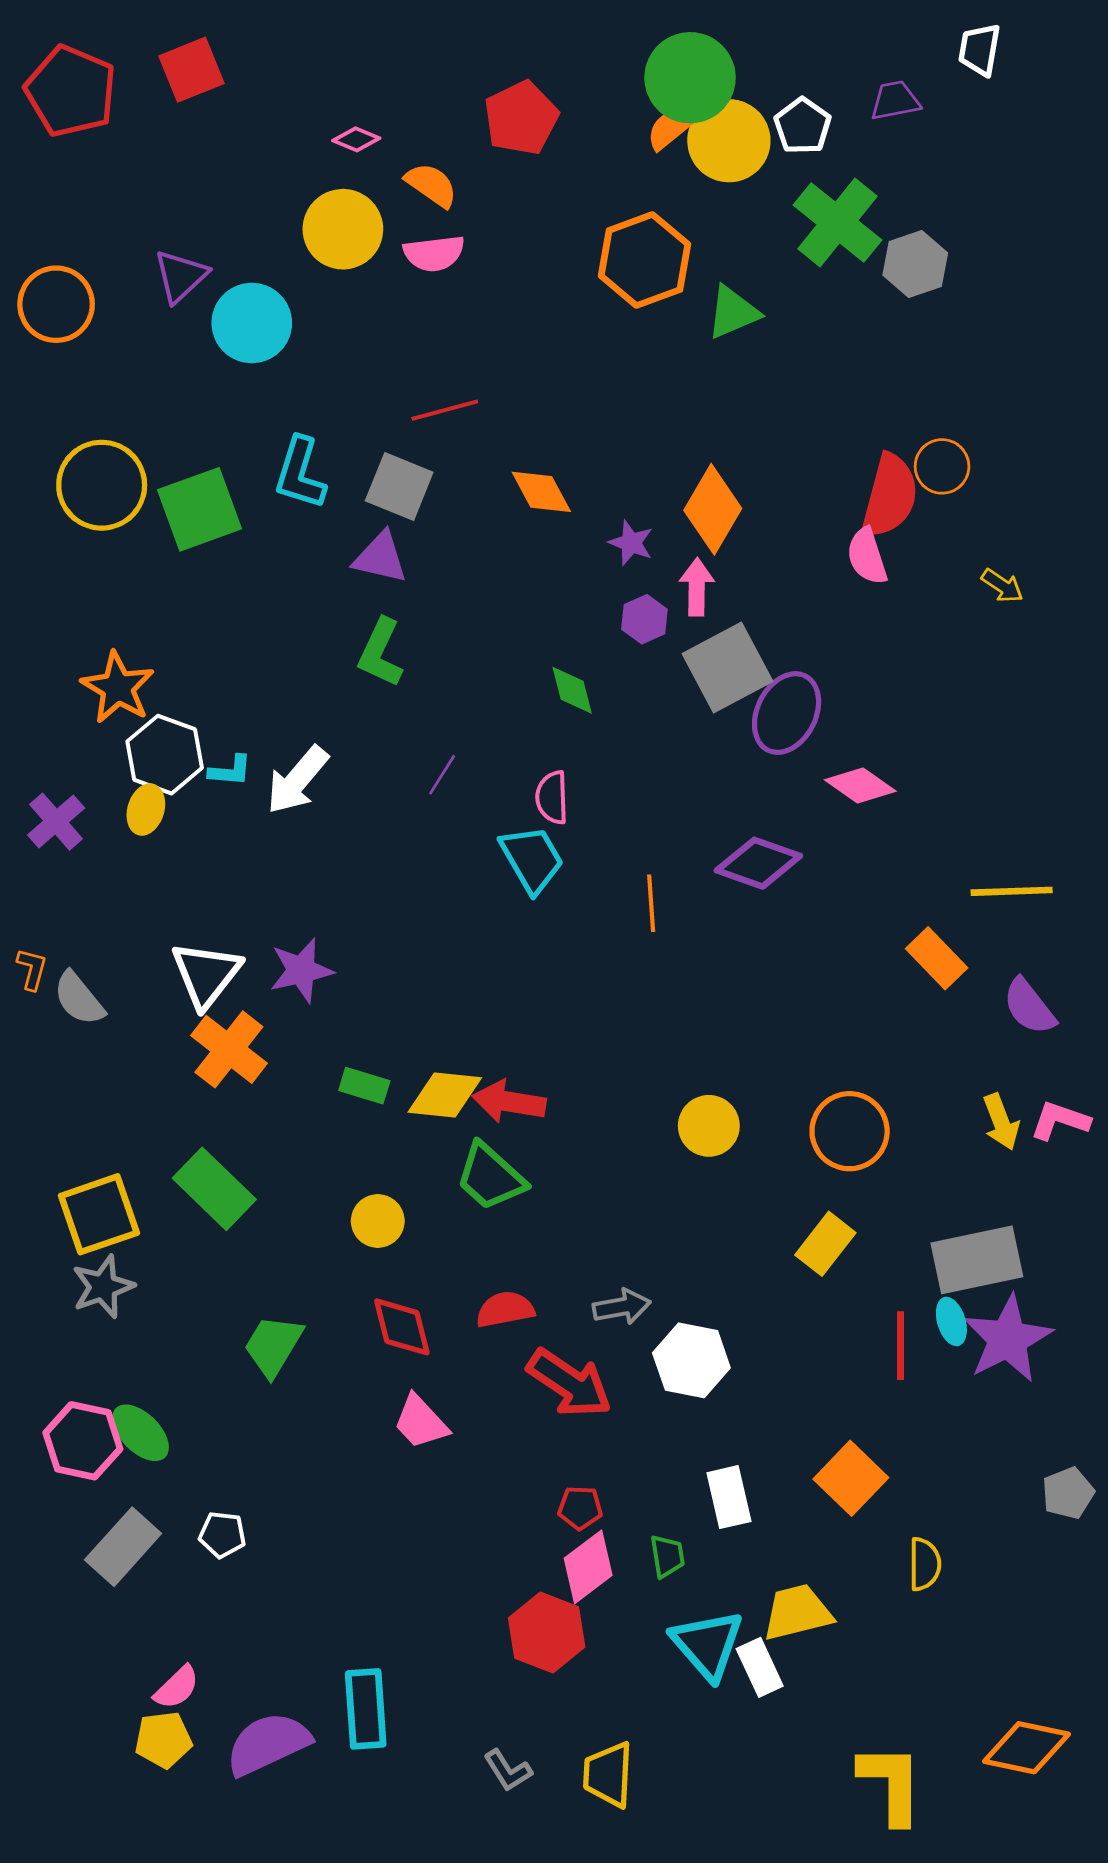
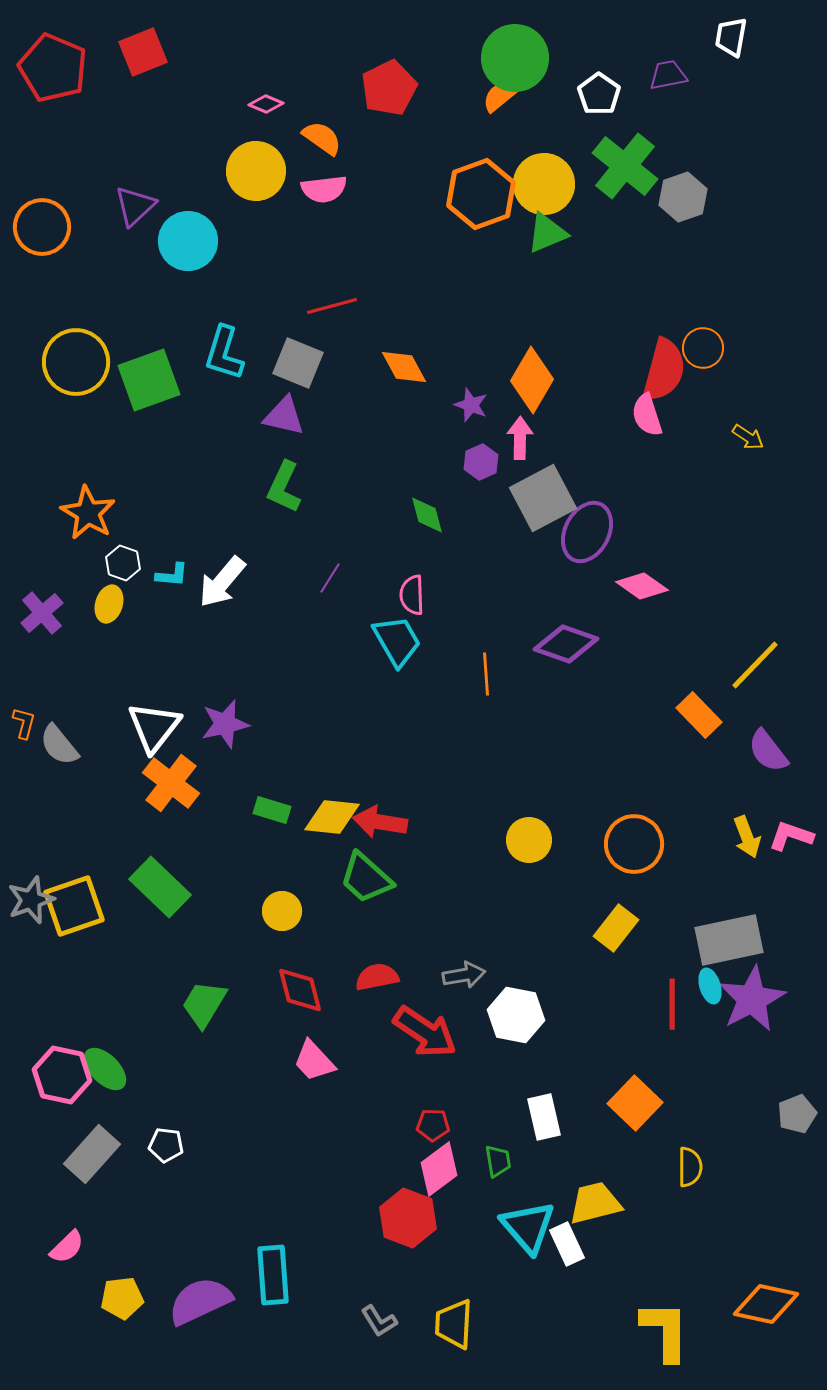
yellow circle: (729, 141) -> (544, 184), moved
white hexagon: (165, 755) -> (123, 563), size x0.6
yellow line: (1012, 891) -> (755, 665), turned -44
gray star: (103, 1287) -> (31, 900), moved
pink semicircle: (177, 1687) -> (67, 1247), moved

